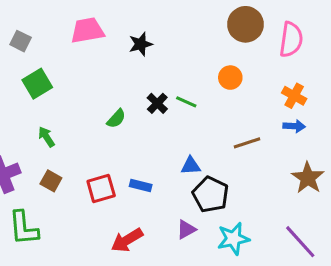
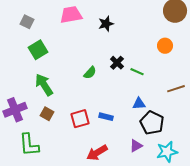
green line: (186, 102) -> (137, 72), moved
green arrow: (46, 137) -> (44, 85), size x1.6

